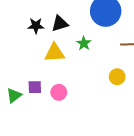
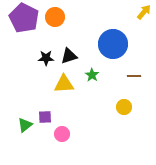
pink circle: (59, 92) -> (62, 134), moved

